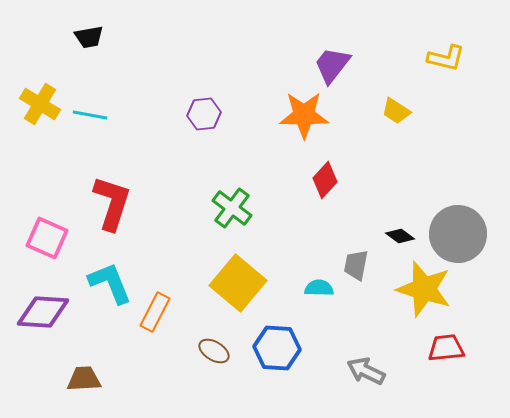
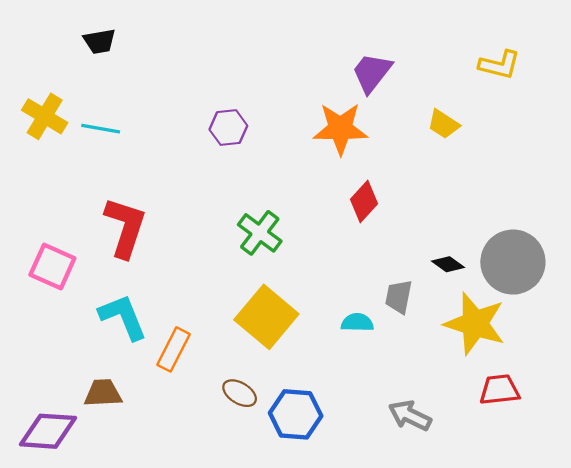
purple diamond: (43, 312) -> (48, 431), moved
blue hexagon: (277, 348) -> (296, 414), moved
brown trapezoid: (84, 379) -> (103, 393), moved

